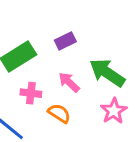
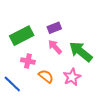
pink arrow: (69, 82) -> (55, 47), moved
pink star: (114, 111) -> (72, 77), moved

